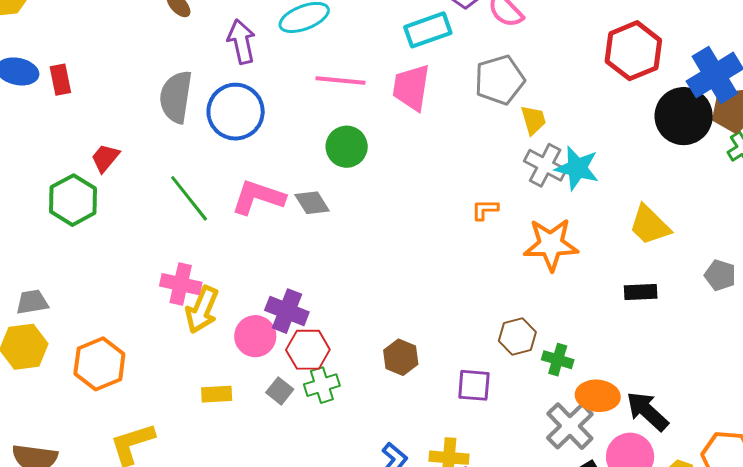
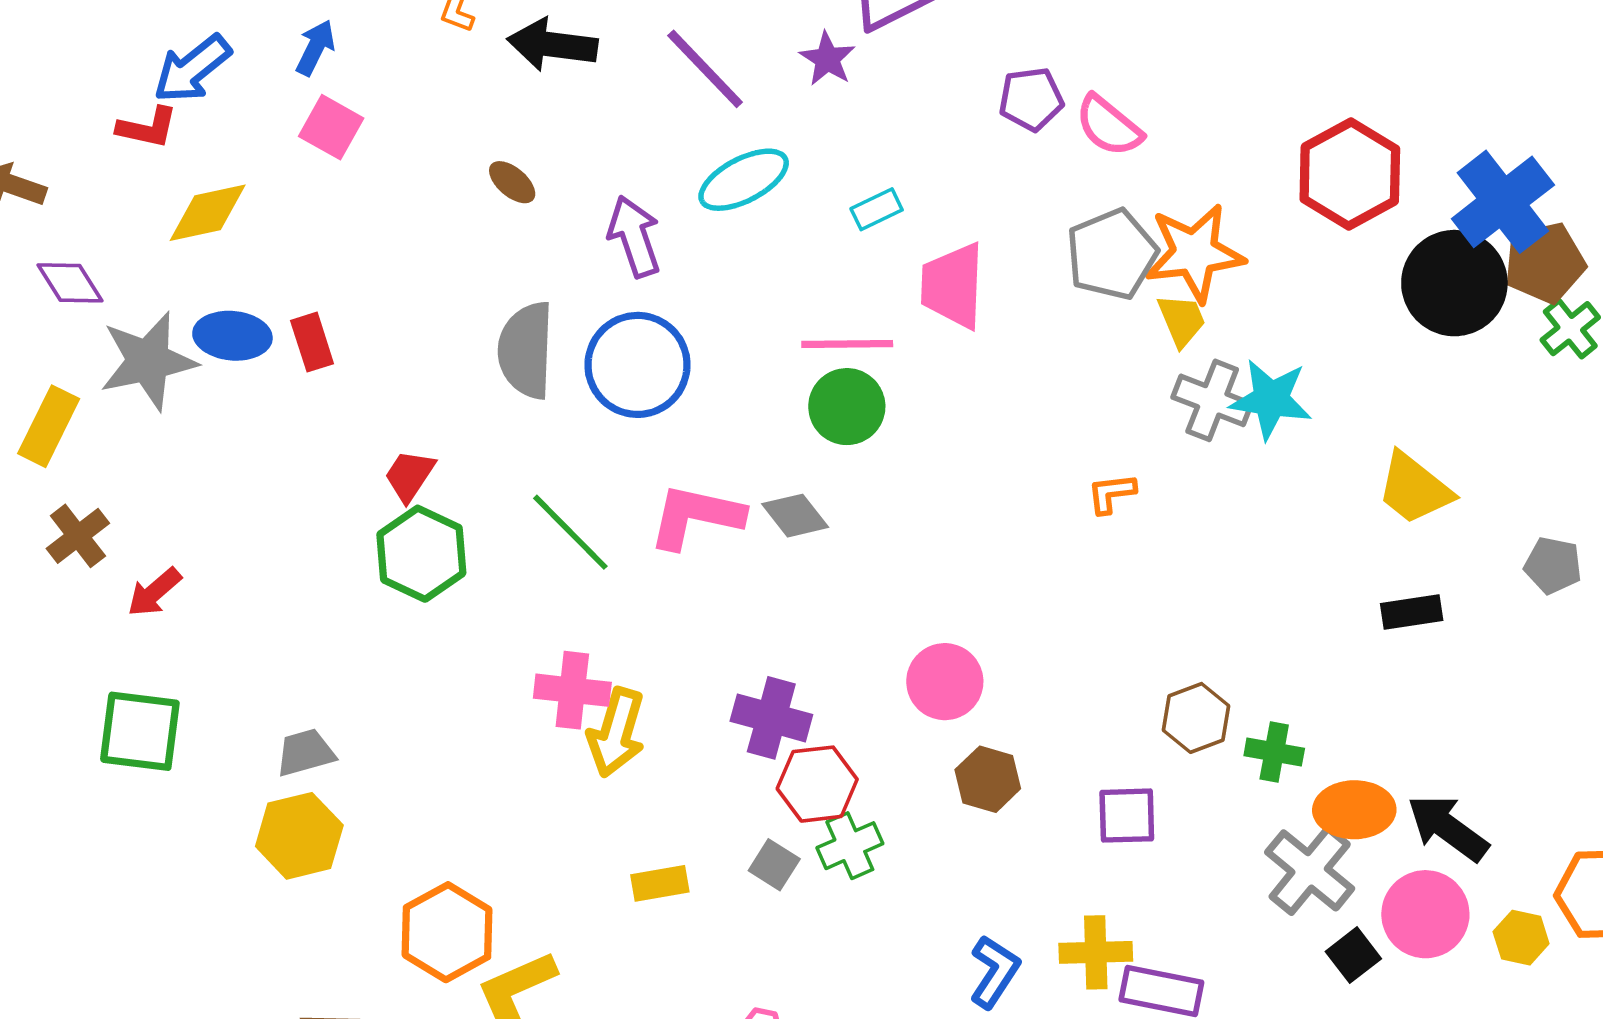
cyan rectangle: (428, 30) -> (877, 209), moved, size x0.6
pink line: (340, 80) -> (847, 344), moved
green hexagon: (73, 200) -> (421, 554), moved
orange star: (551, 244) -> (1195, 253), moved
pink circle: (255, 336) -> (945, 682), moved
orange hexagon: (99, 364) -> (447, 932), moved

